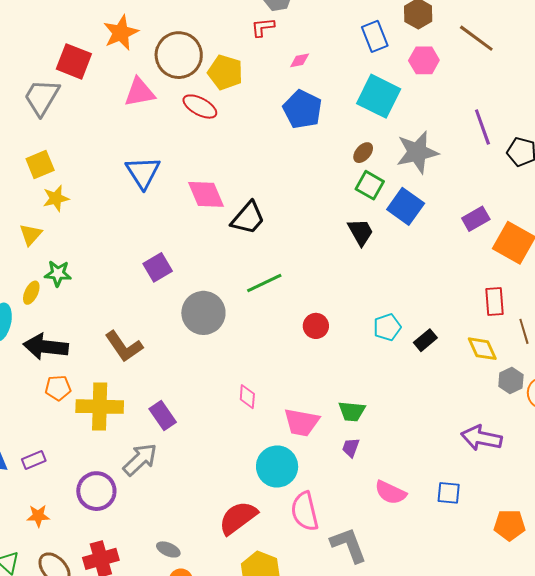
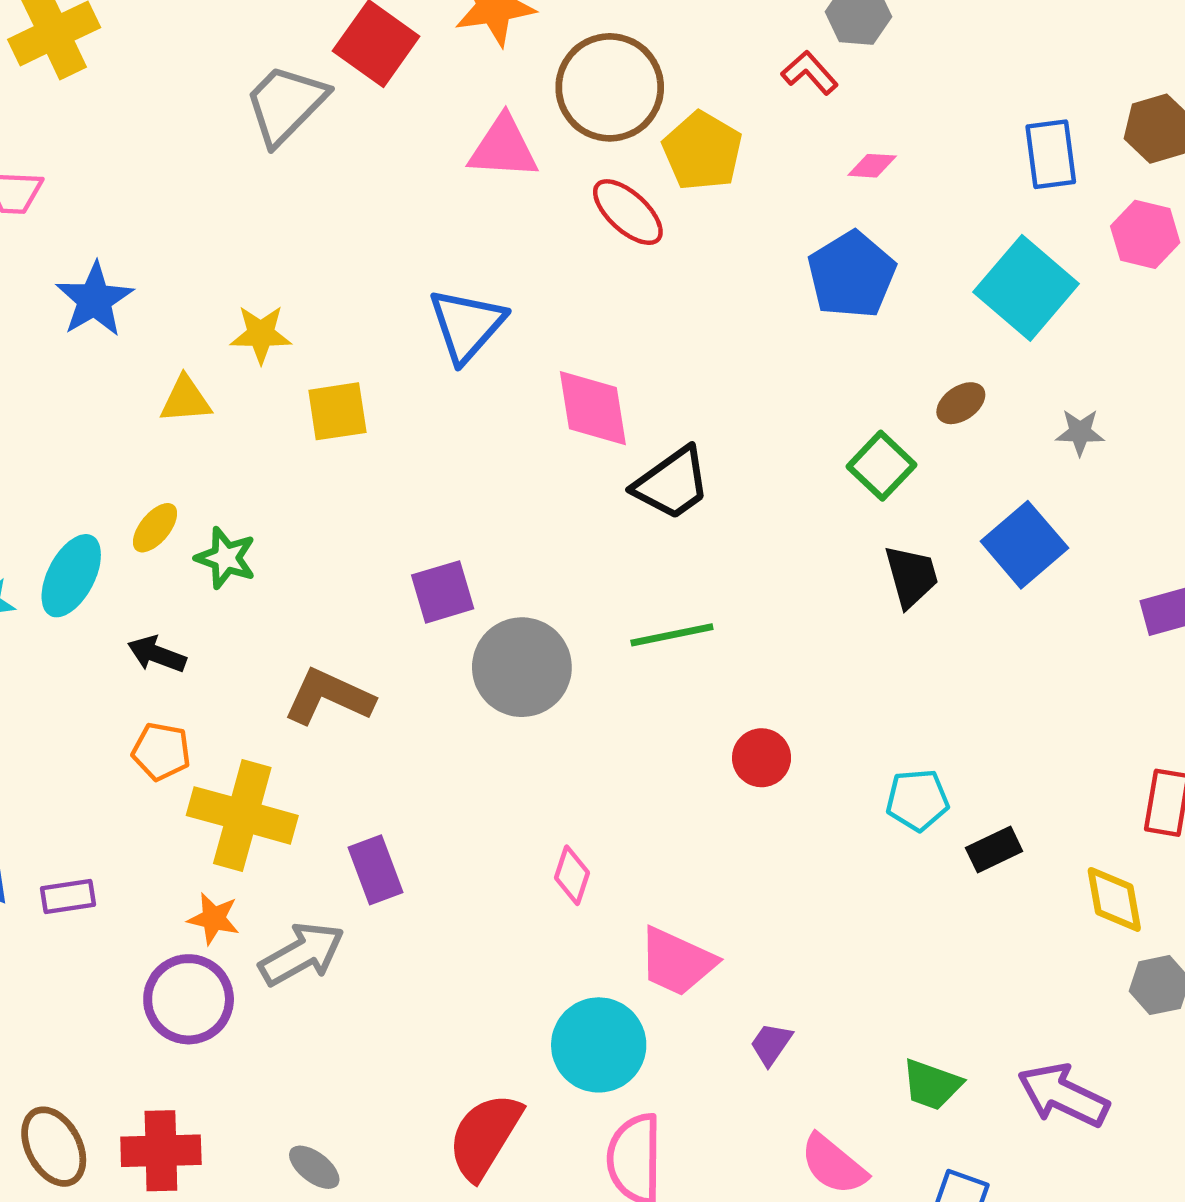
red L-shape: (263, 27) -> (810, 73), turned 40
gray star: (417, 152) -> (1080, 432), size x0.5
yellow square: (40, 165) -> (337, 411), moved
green square: (370, 185) -> (882, 466), moved
yellow triangle: (31, 235) -> (186, 400), turned 30
purple square: (158, 267) -> (443, 592), moved
green star: (58, 273) -> (226, 558), moved
brown L-shape: (124, 346) -> (329, 697), turned 135
black arrow: (46, 347) -> (157, 654), size x0.6
green trapezoid: (352, 411) -> (932, 1085), moved
orange star: (38, 516) -> (214, 919), moved
red semicircle: (238, 518) -> (485, 1136), turned -36

